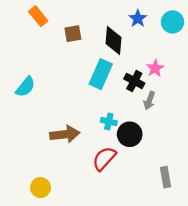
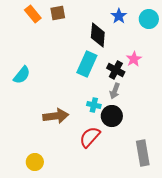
brown square: (73, 34) -> (58, 13), moved
gray arrow: (149, 101) -> (115, 91), moved
gray rectangle: (166, 177) -> (143, 153), size x1.4

